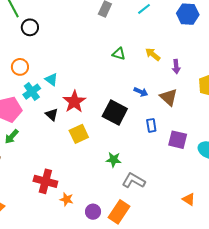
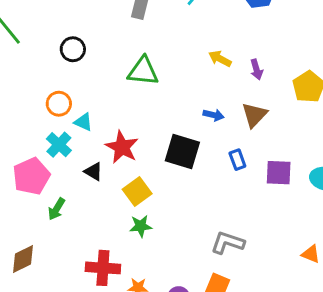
black circle: (30, 27) -> (73, 49), moved
green triangle: (119, 54) -> (143, 71), moved, size x1.6
orange circle: (20, 67) -> (59, 104), moved
brown triangle: (169, 97) -> (254, 115), turned 42
green arrow: (12, 137) -> (57, 209), moved
green star: (114, 160) -> (141, 226), moved

